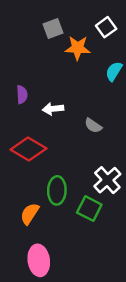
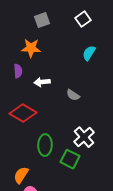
orange star: (78, 48) -> (31, 48), moved
orange semicircle: (30, 214) -> (21, 175), moved

